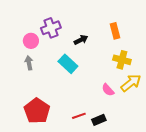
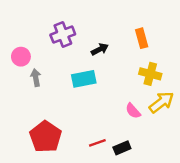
pink circle: (31, 41) -> (21, 57), moved
cyan rectangle: (68, 64) -> (84, 79), turned -54

